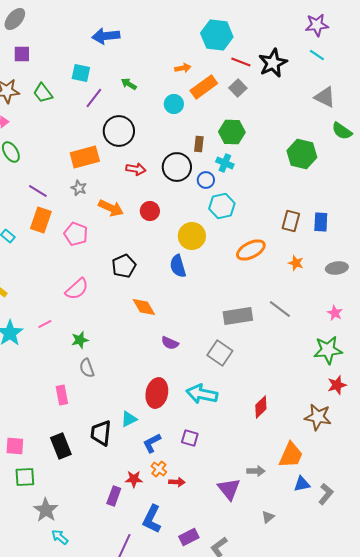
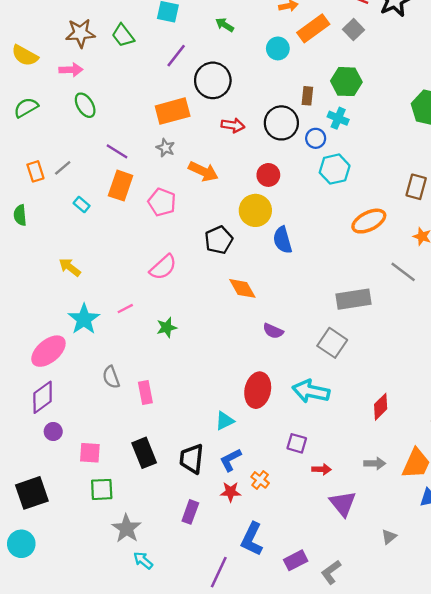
purple line: (94, 98) -> (176, 56), moved
red circle: (150, 211) -> (268, 175), moved
yellow circle: (192, 236) -> (255, 210), moved
gray line: (280, 309) -> (403, 272), moved
gray semicircle: (87, 368) -> (111, 377), moved
black trapezoid: (101, 433) -> (192, 459), moved
blue L-shape: (152, 443) -> (231, 460), moved
gray arrow: (256, 471) -> (375, 463), moved
red arrow: (177, 482) -> (322, 469), moved
purple rectangle: (114, 496) -> (190, 512), moved

